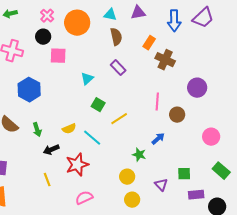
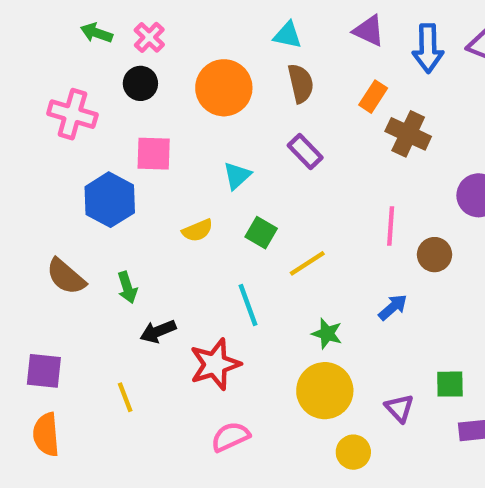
purple triangle: (138, 13) -> (369, 31), moved, turned 35
green arrow: (10, 14) -> (97, 33), moved, turned 32
orange circle: (77, 23) -> (224, 88), moved
pink square: (58, 56) -> (154, 154), moved
yellow semicircle: (69, 129) -> (198, 230), moved
cyan line: (92, 138) -> (248, 305), turned 30
green star: (139, 155) -> (327, 334), moved
yellow circle: (127, 177) -> (325, 391), size x1.6
yellow line: (47, 180) -> (125, 397), moved
yellow circle: (132, 200) -> (353, 452), moved

